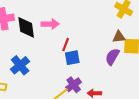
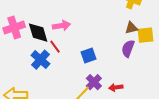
red line: (66, 44) -> (55, 47), moved, turned -48
blue cross: (20, 65) -> (40, 60), moved

